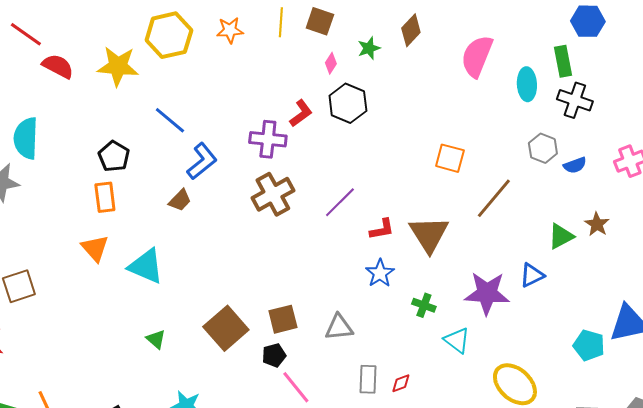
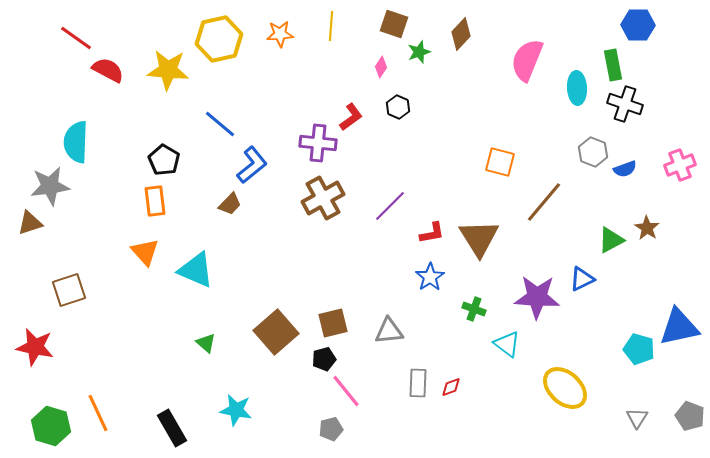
brown square: (320, 21) -> (394, 24), moved
black hexagon: (348, 103) -> (398, 107), size x0.6

